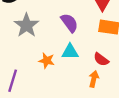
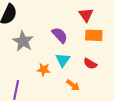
cyan triangle: (70, 52) -> (63, 60), turned -49
orange arrow: (94, 79) -> (73, 85), moved, turned 120

